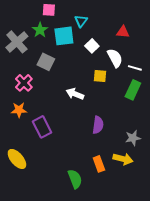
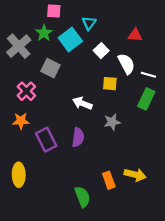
cyan square: (64, 36) -> (70, 40), turned -30
purple semicircle: (98, 125) -> (78, 137), moved
gray star: (133, 138) -> (112, 122), moved
yellow ellipse: (17, 159) -> (19, 175), turned 40

